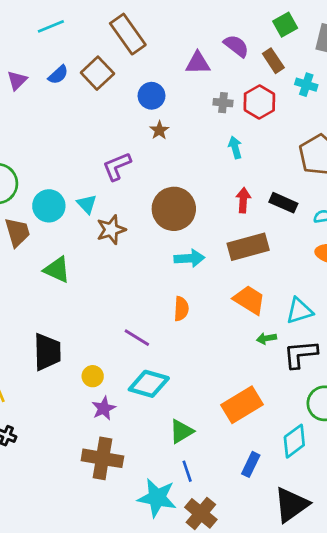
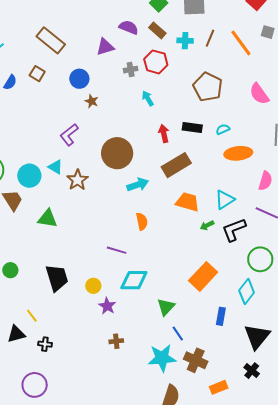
brown square: (97, 73) -> (37, 74), size x0.7
brown cross: (102, 458) -> (116, 341), size x0.5

